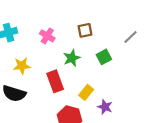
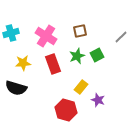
pink cross: (47, 36) -> (46, 36), size x1.5
green star: (72, 58) -> (77, 56), moved
red rectangle: (55, 81) -> (53, 64), moved

